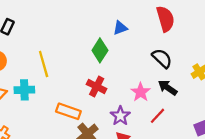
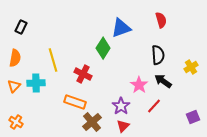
red semicircle: (165, 19) -> (161, 20), size x0.7
blue triangle: (120, 28) -> (121, 28), size x1.5
black semicircle: (162, 58) -> (158, 55), turned 42
red cross: (97, 87) -> (83, 74), moved

